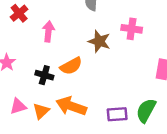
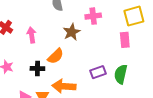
brown star: (99, 41) -> (72, 32), turned -30
purple rectangle: (117, 114) -> (98, 72), moved

